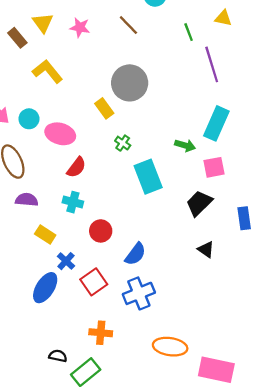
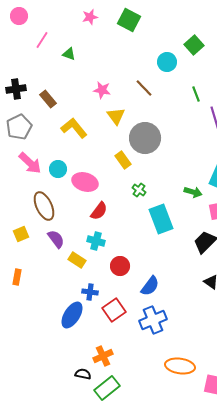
yellow triangle: (43, 23) -> (116, 116), moved
purple semicircle: (27, 200) -> (56, 239), turned 48
yellow rectangle: (45, 234) -> (77, 260), moved
blue cross: (66, 261) -> (90, 292), turned -35
orange cross: (101, 333) -> (103, 356), moved, turned -30

